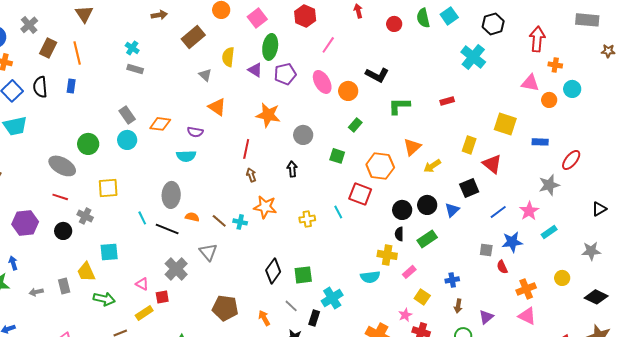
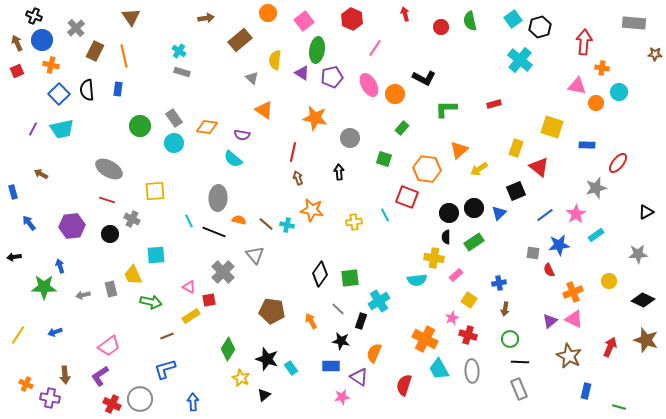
cyan square: (449, 16) -> (513, 19), moved
green circle: (88, 144) -> (140, 126), moved
cyan semicircle: (186, 156) -> (233, 159), turned 42
purple triangle: (486, 317) -> (550, 321), moved

